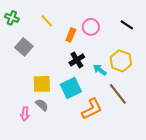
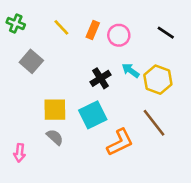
orange rectangle: (71, 35) -> (93, 30), moved
cyan arrow: (100, 70) -> (131, 70), moved
pink arrow: (25, 114) -> (20, 153), moved

